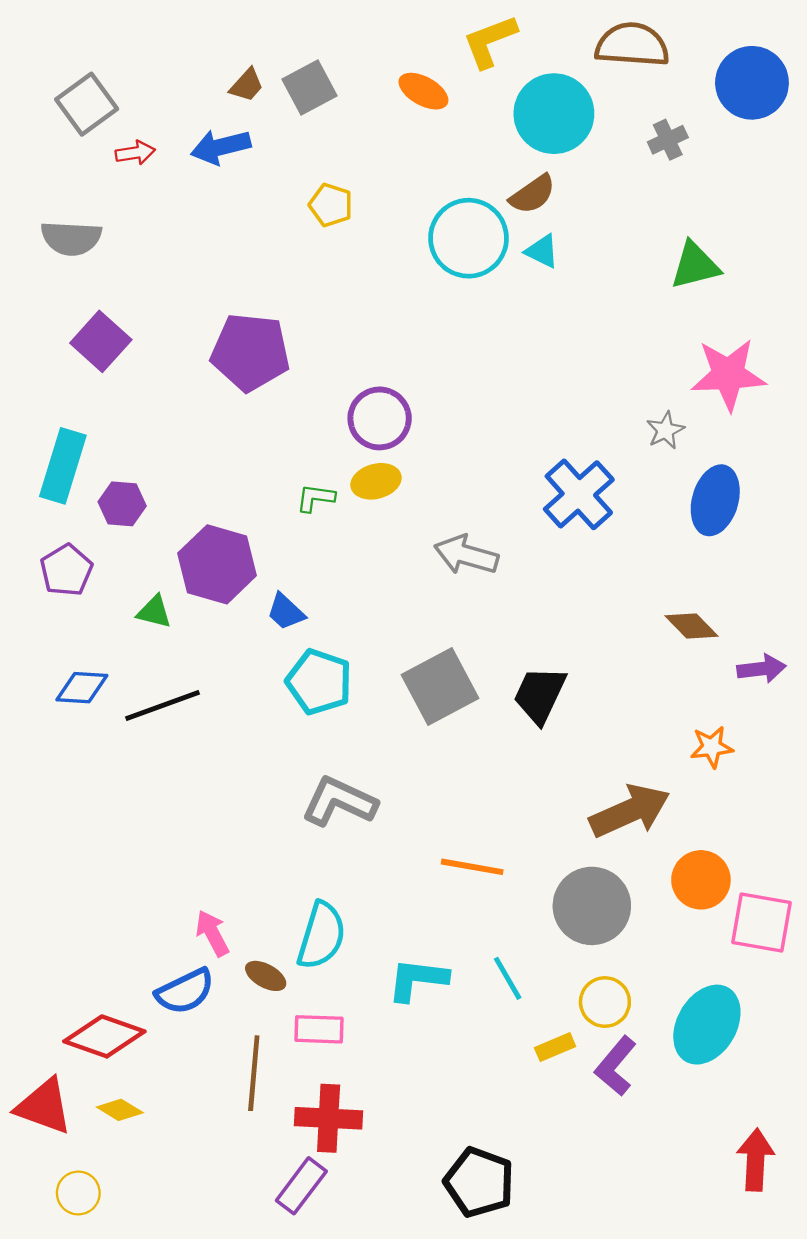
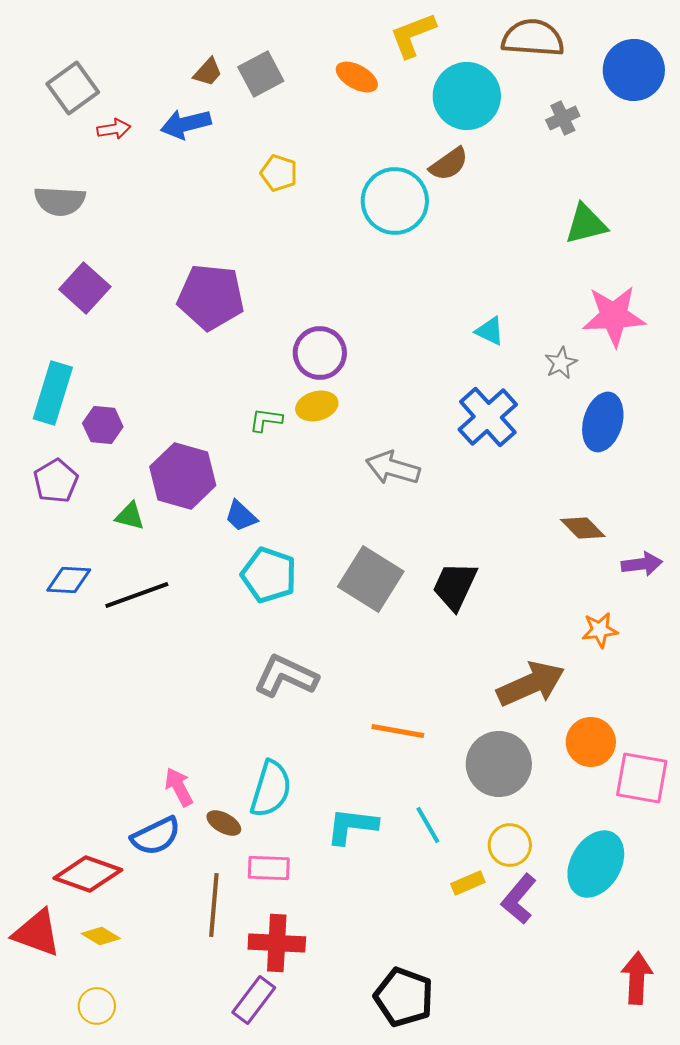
cyan triangle: (542, 251) -> (490, 331), moved
gray square: (440, 687) -> (371, 579), turned -30
yellow circle: (78, 1193) -> (97, 1006), moved

